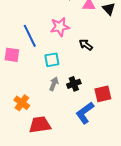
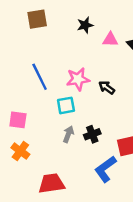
pink star: (60, 27) -> (78, 79), moved
pink square: (12, 55) -> (18, 120), moved
orange cross: (22, 103) -> (20, 151), moved

